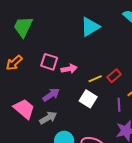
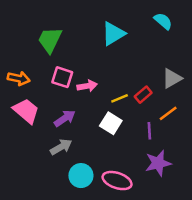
green trapezoid: (23, 27) -> (50, 40), moved
orange arrow: (14, 63) -> (19, 78), turned -126
pink trapezoid: (24, 109) -> (26, 111), moved

